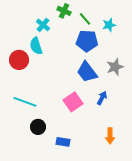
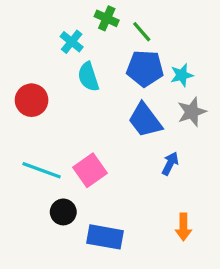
cyan star: (109, 25) -> (182, 75), moved
cyan semicircle: (36, 46) -> (88, 77), moved
pink square: (73, 102) -> (90, 170), moved
blue rectangle: (63, 142) -> (105, 237), size x1.5

